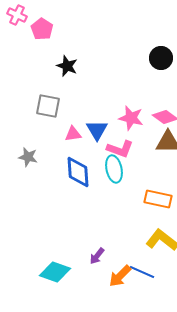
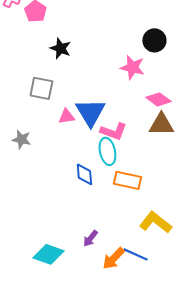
pink star: (131, 118) -> (132, 67), moved
blue triangle: (97, 130) -> (90, 112), size x1.4
blue diamond: (78, 172) -> (84, 174), moved, size x0.7
orange rectangle: (158, 199) -> (127, 180), moved

